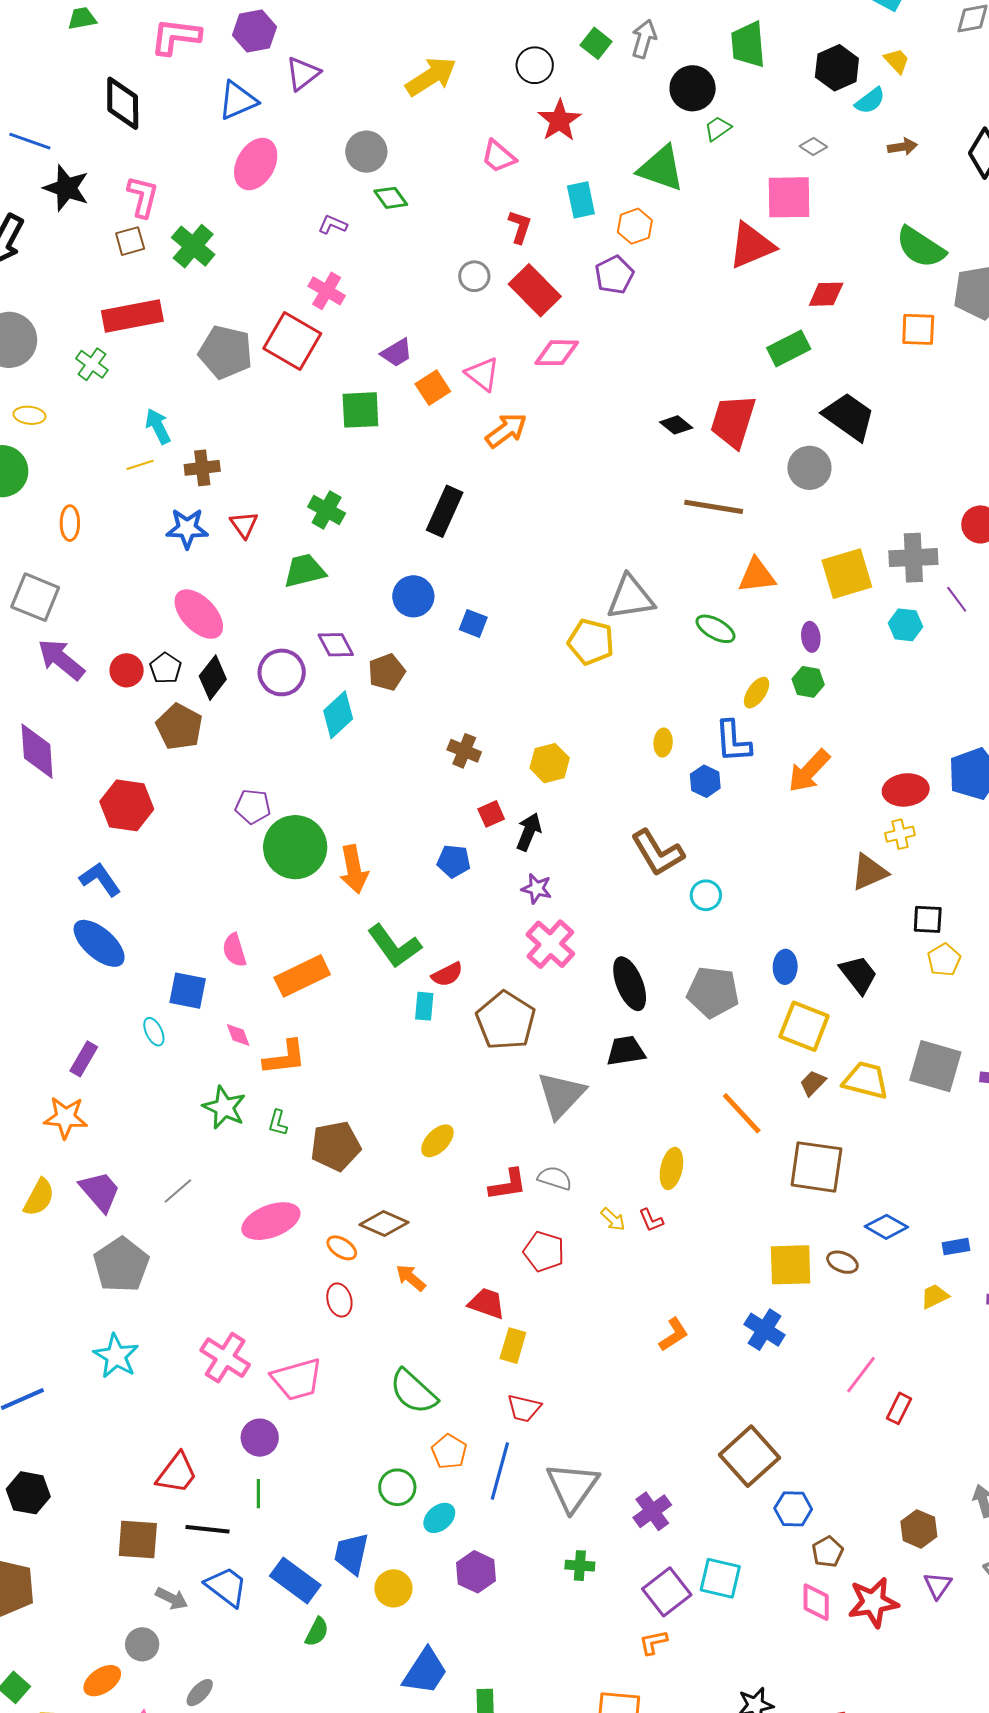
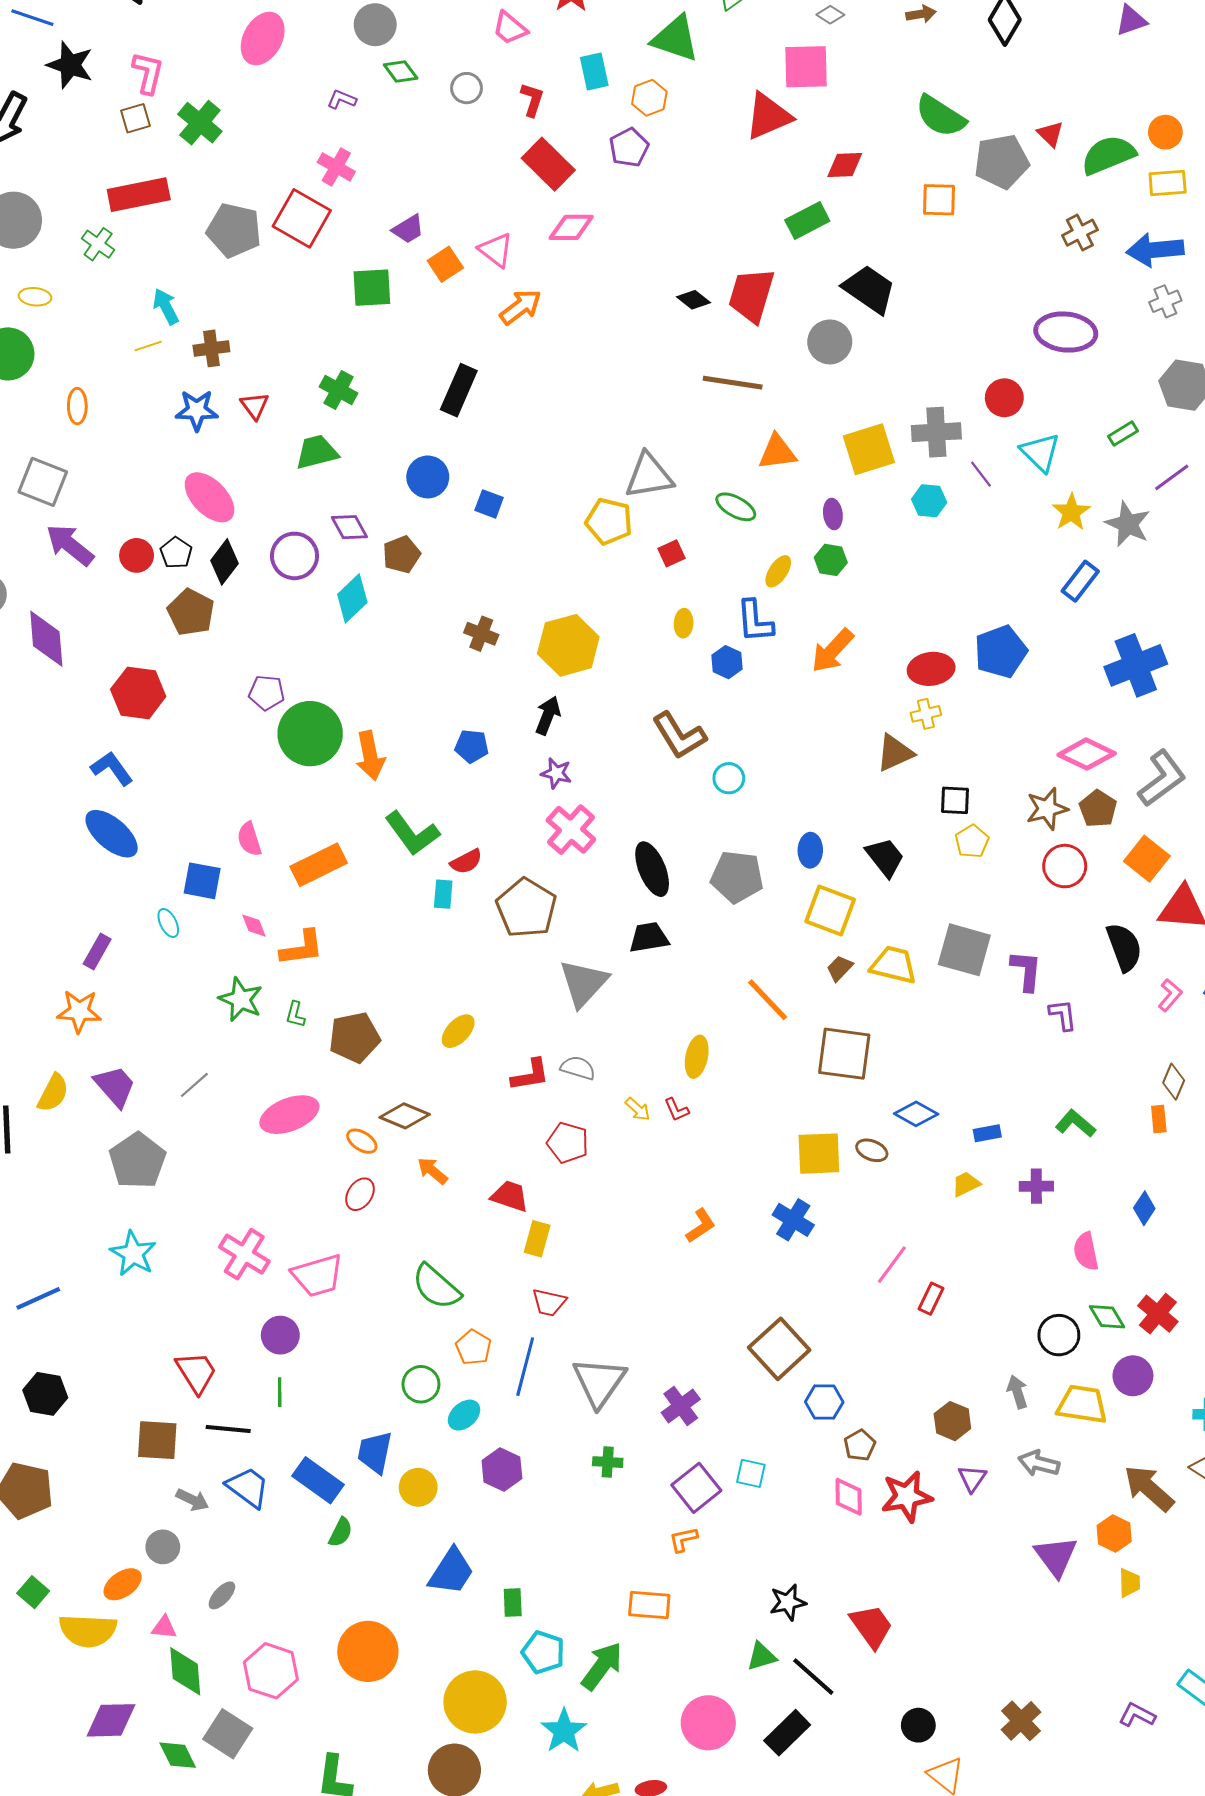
gray circle: (474, 276) -> (467, 88), moved
yellow hexagon: (550, 763) -> (568, 645), size x1.5
red square: (491, 814) -> (671, 553), moved
red ellipse: (339, 1300) -> (360, 1194), turned 48
red trapezoid: (177, 1473) -> (196, 1372), turned -69
cyan square: (720, 1578) -> (751, 1473), size x0.7

